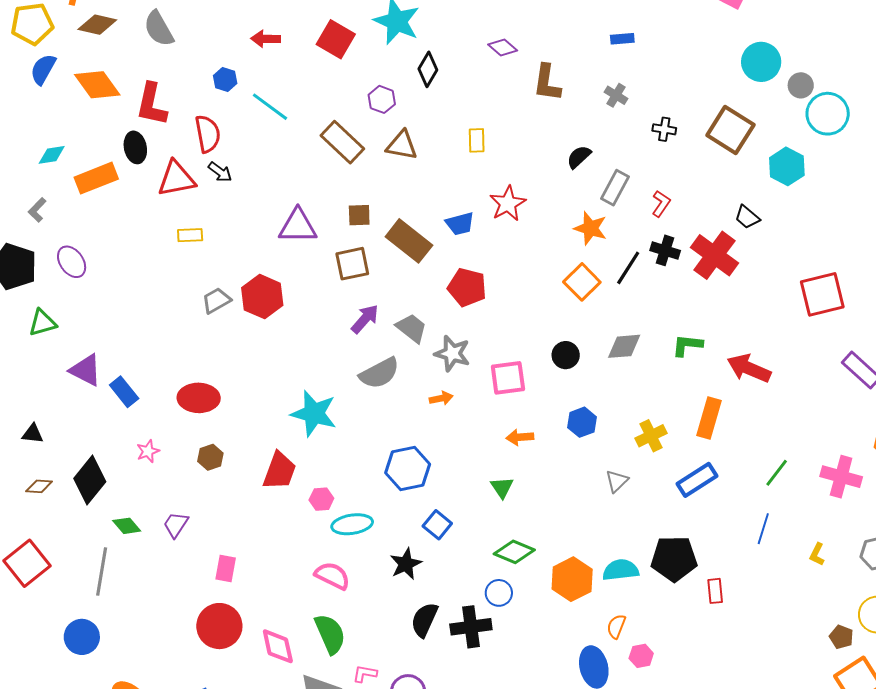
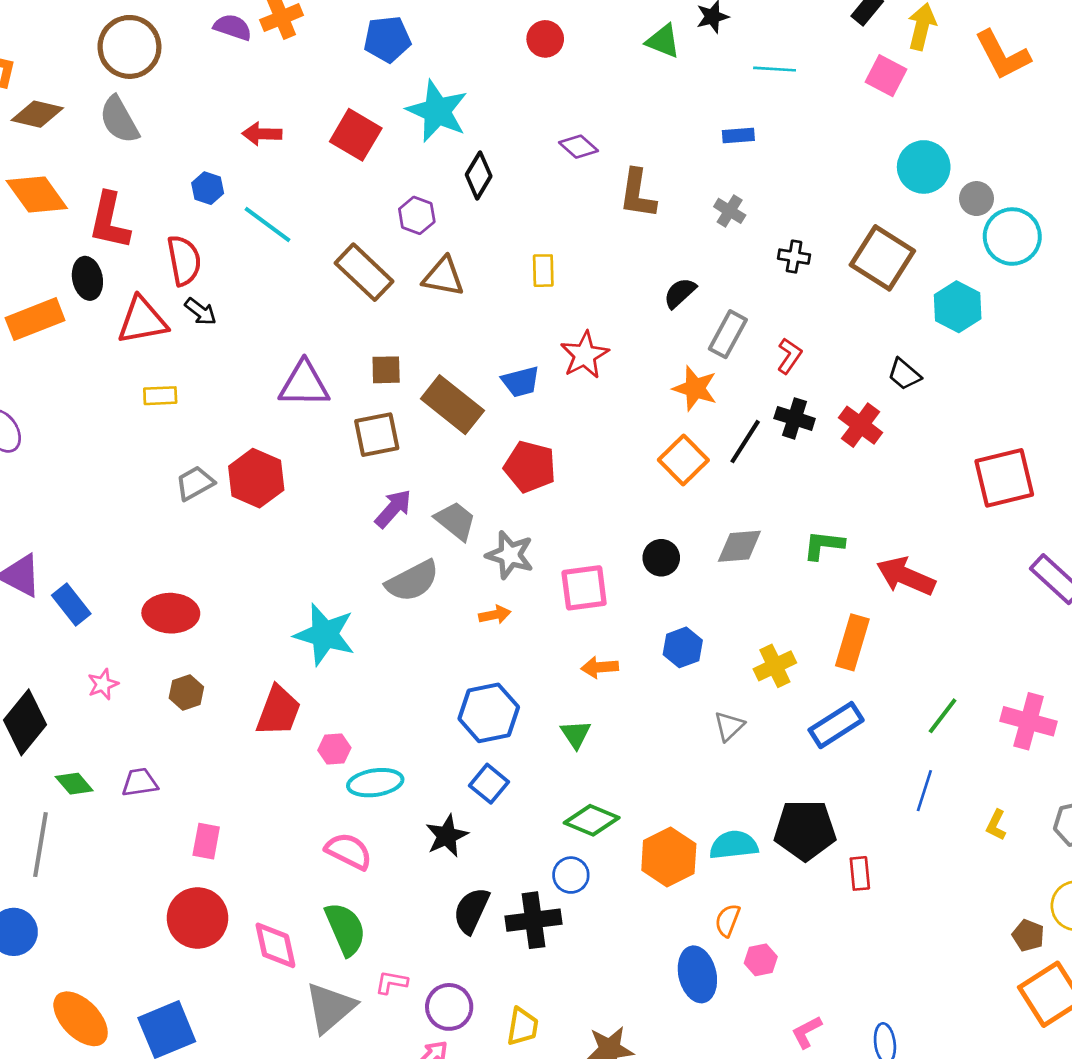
red cross: (715, 255) -> (861, 425), size x0.7
blue hexagon: (408, 469) -> (489, 713), moved
purple trapezoid: (176, 525) -> (140, 782), turned 48

